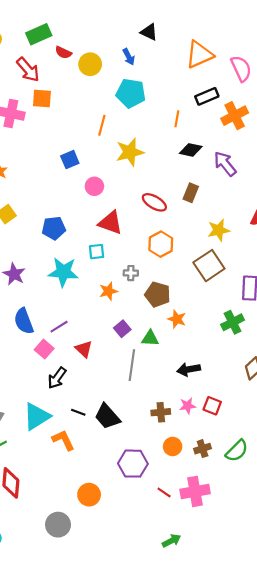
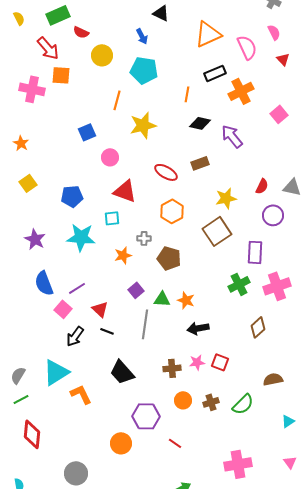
yellow circle: (90, 64) -> (102, 55), moved
brown rectangle: (191, 193) -> (200, 163), turned 48
orange star: (177, 319) -> (186, 300), moved
black line: (78, 412) -> (107, 331), moved
pink cross: (195, 491) -> (238, 464), moved
orange circle: (89, 495) -> (121, 443), moved

